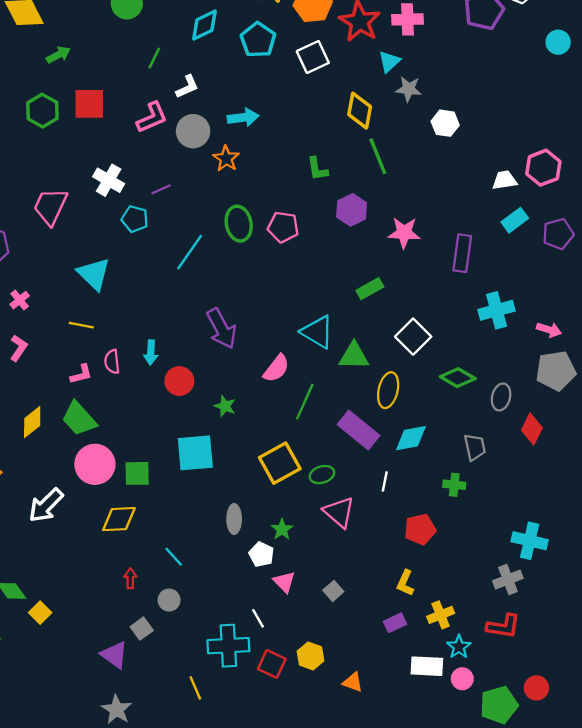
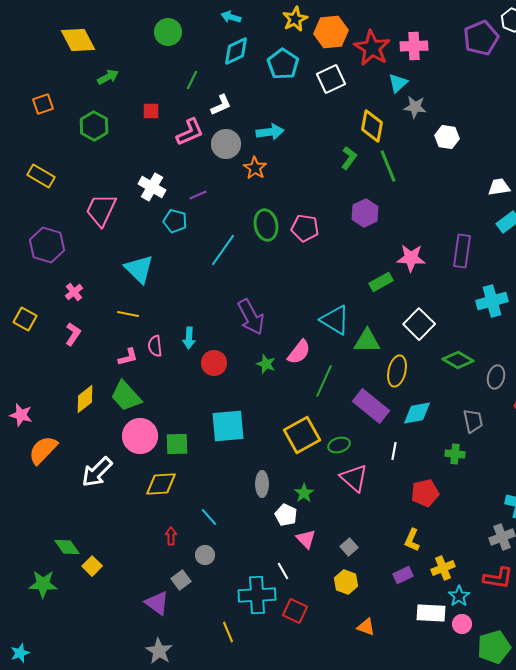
red square: (89, 104) -> (151, 111), moved, size x0.6
green L-shape: (317, 169) -> (349, 158), moved, turned -135
pink star: (404, 233) -> (411, 258), moved
green star: (225, 406) -> (266, 364), moved
yellow hexagon: (311, 656) -> (346, 582), moved

